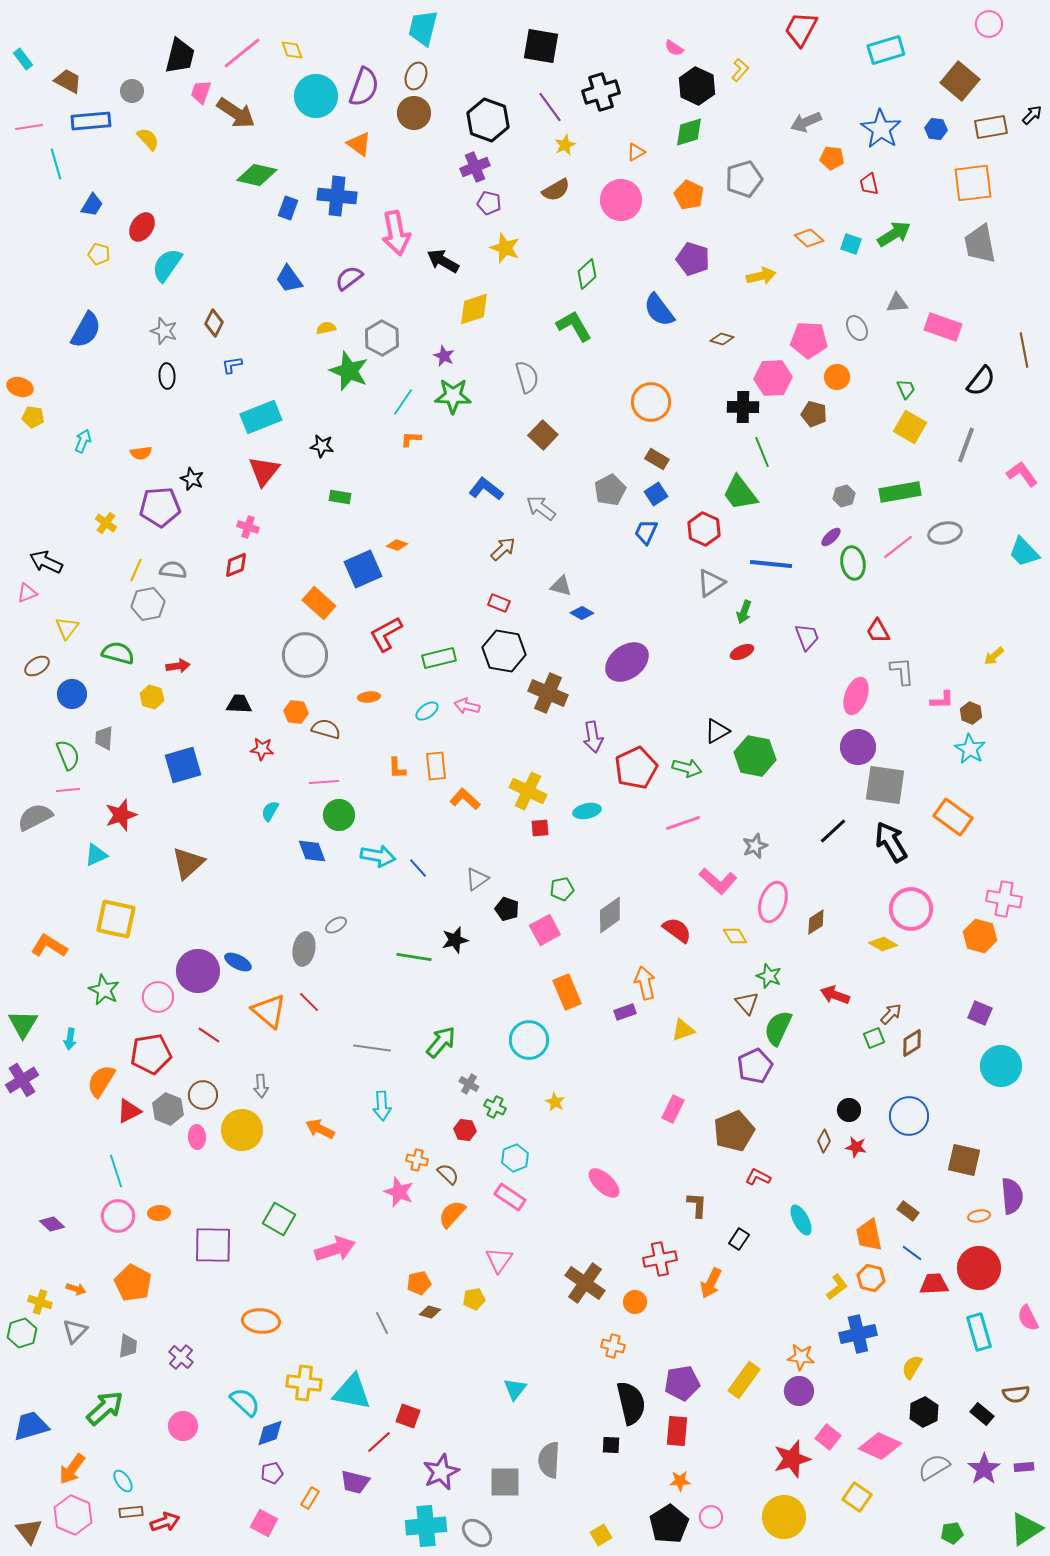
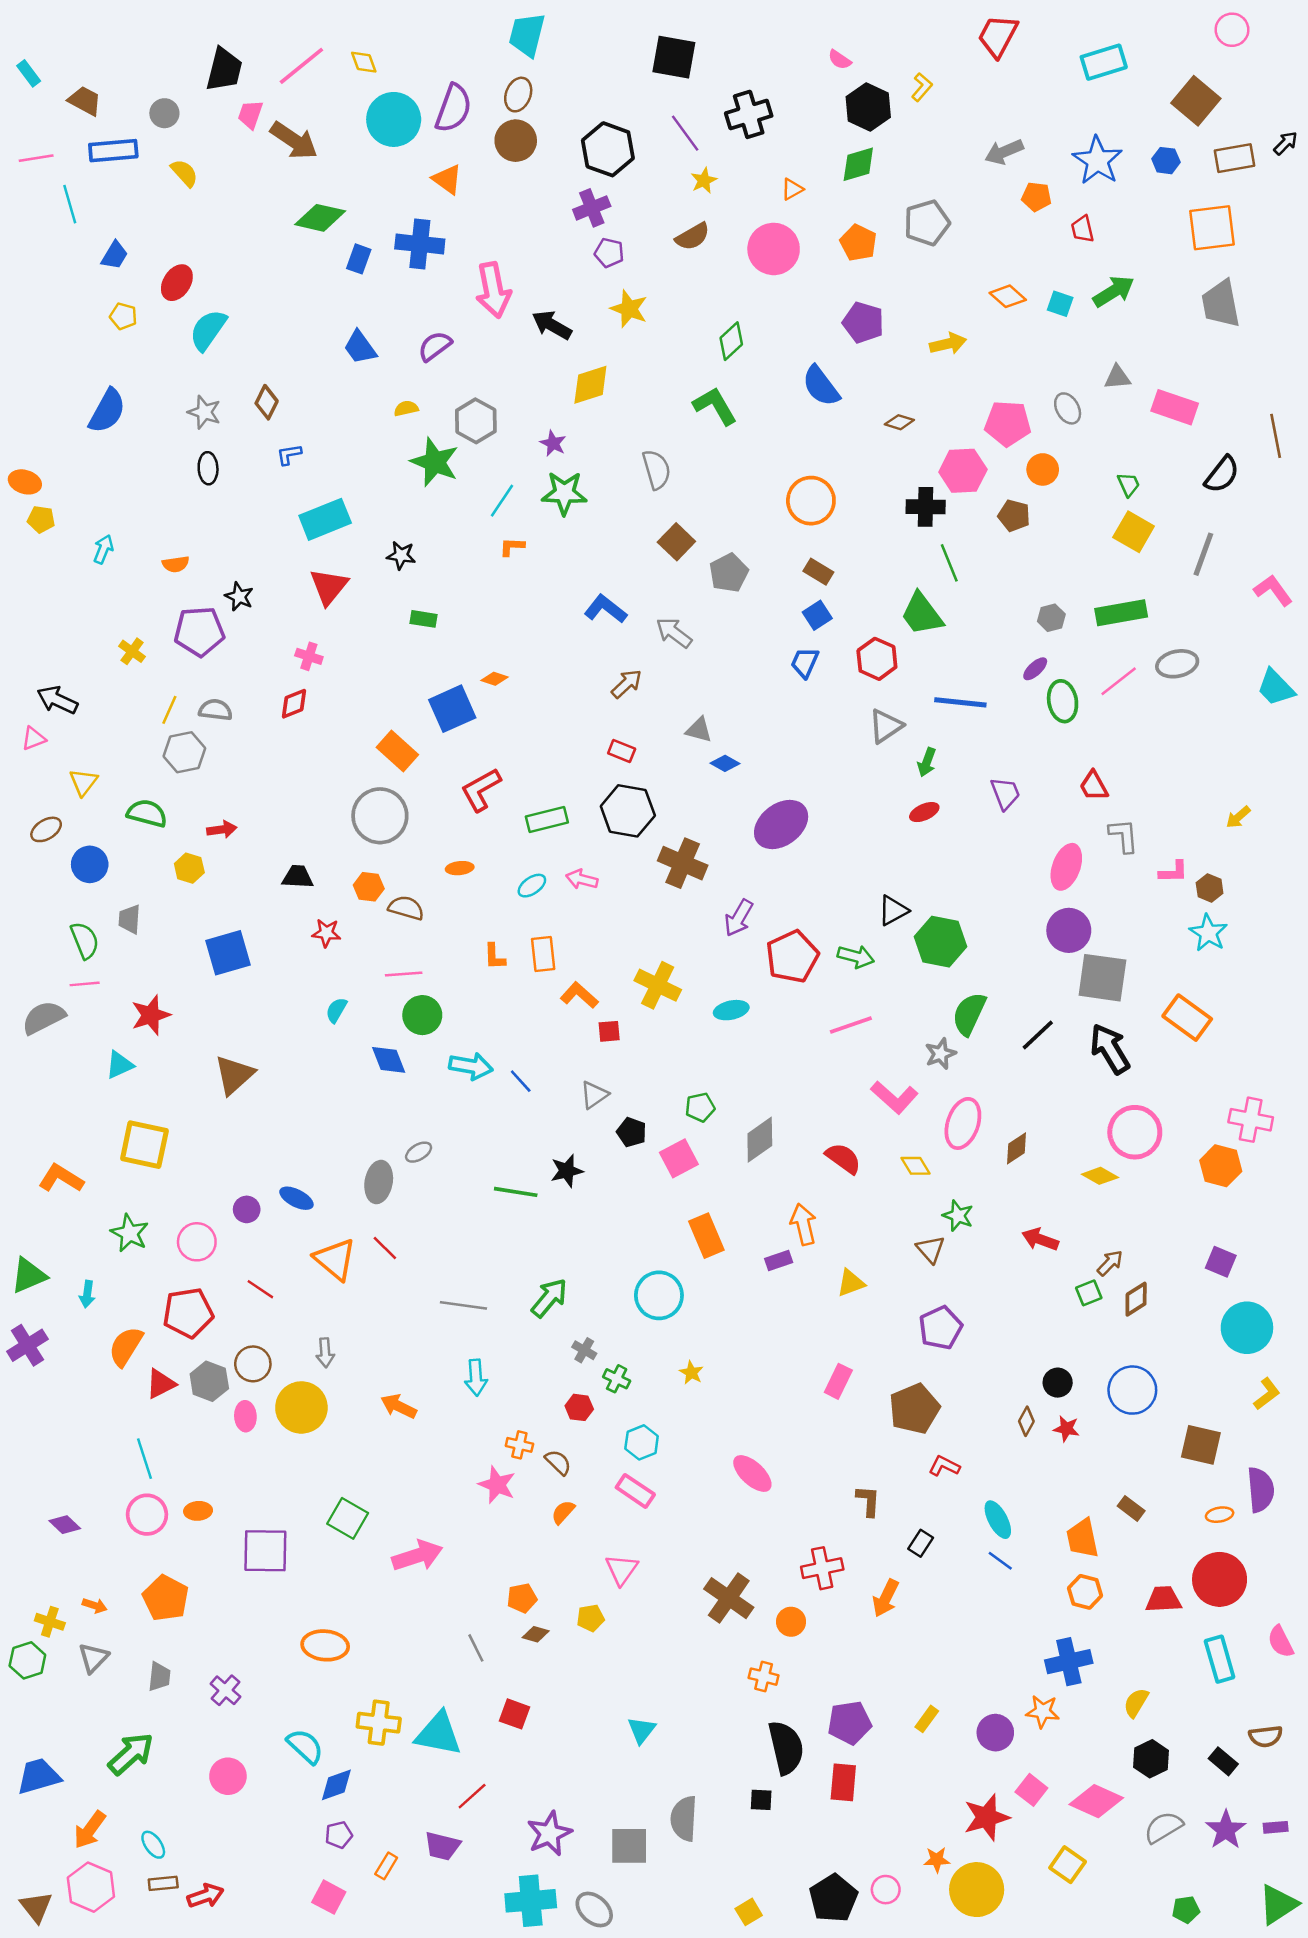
gray pentagon: (610, 490) -> (729, 573), moved
purple arrow: (593, 737) -> (739, 918), turned 40
red square: (540, 828) -> (609, 1031), moved
purple circle: (198, 971) -> (247, 1209), size x0.5
green triangle: (23, 1024) -> (29, 1275), turned 36
green semicircle: (778, 1028) -> (969, 1014), moved
orange semicircle: (452, 1214) -> (563, 1512), size x0.7
blue line: (912, 1253) -> (1000, 1561), moved
yellow L-shape: (837, 1287) -> (1267, 1394), moved
orange star: (801, 1357) -> (1043, 1711), moved
yellow rectangle: (744, 1380) -> (927, 1719), size x0.6
red square: (408, 1416) -> (514, 1714), moved
orange star: (680, 1481) -> (937, 1860), moved

